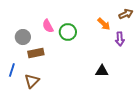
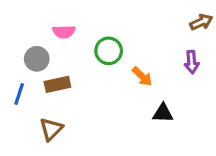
orange arrow: (104, 24) -> (142, 76), moved
pink semicircle: (48, 26) -> (64, 32), moved, turned -64
blue line: (12, 70) -> (19, 94), moved

